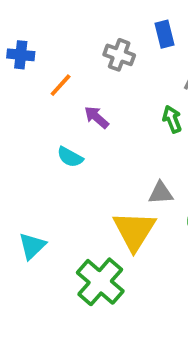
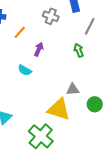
purple arrow: (96, 117) -> (39, 49), turned 72
yellow triangle: (134, 231) -> (59, 109), turned -45

